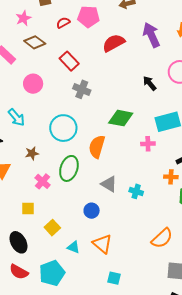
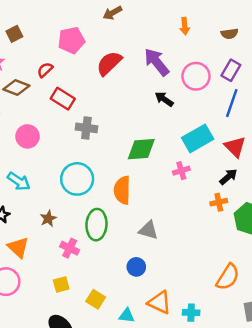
red semicircle: (63, 23) -> (45, 70), moved
purple arrow: (151, 35) -> (157, 62), moved
cyan cross: (136, 191) -> (191, 313), moved

